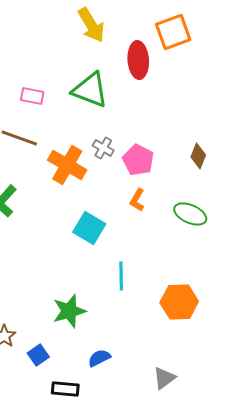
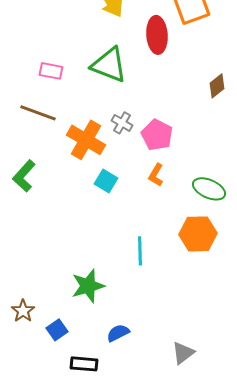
brown diamond: (198, 156) -> (217, 86), moved, turned 30
cyan square: (89, 228) -> (106, 181), moved, size x0.7
orange hexagon: (179, 302) -> (198, 234), moved

